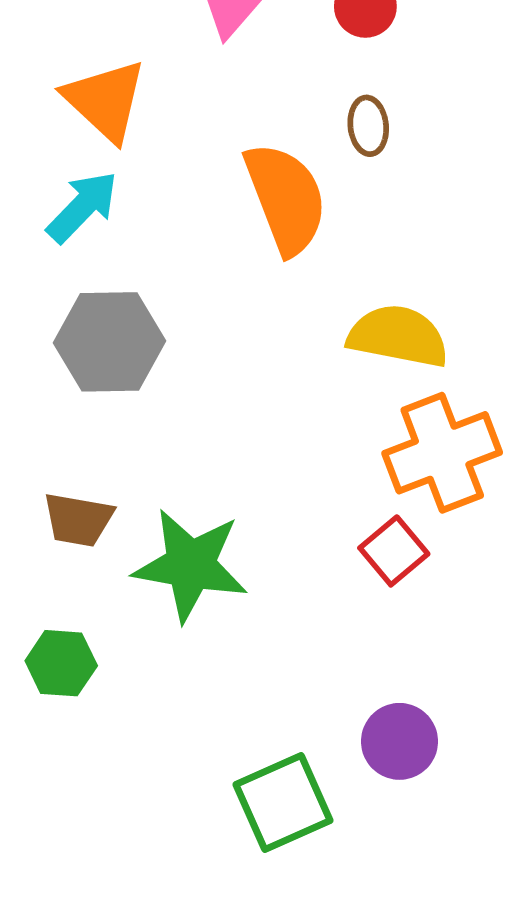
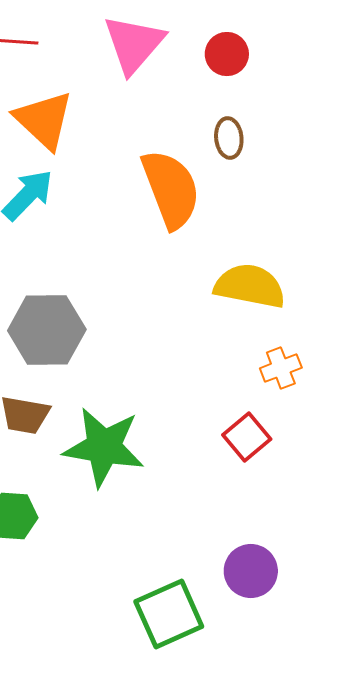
gray hexagon: (109, 342) -> (47, 330), moved
orange cross: (442, 453) -> (281, 368), size x0.5

